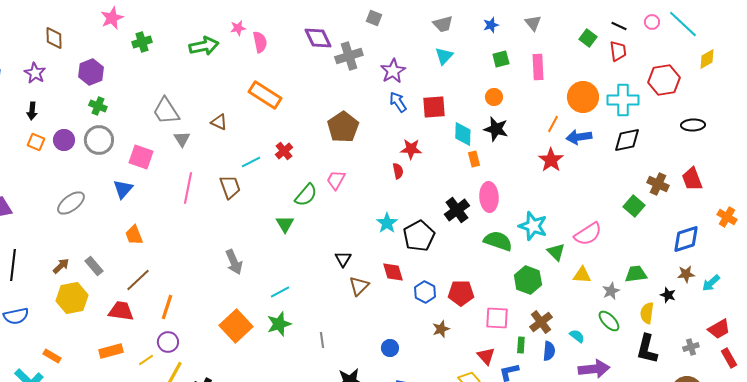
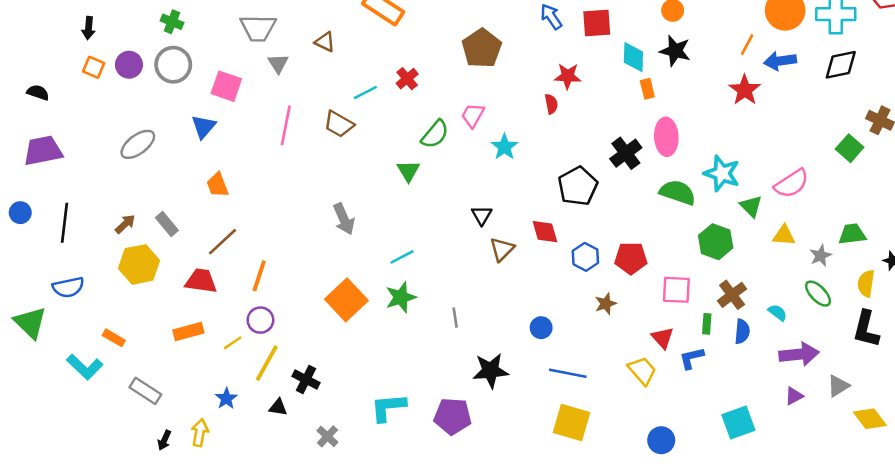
gray trapezoid: (166, 111) -> (258, 28), turned -56
brown trapezoid: (230, 187) -> (339, 124), turned 140
cyan star: (387, 223) -> (504, 147), moved

